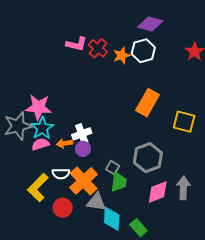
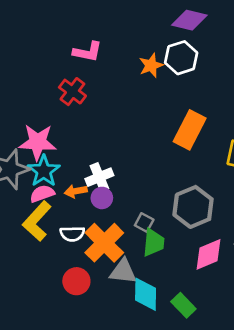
red cross: (98, 48) -> (72, 92), moved
yellow L-shape: (38, 188) -> (37, 221), moved

